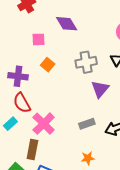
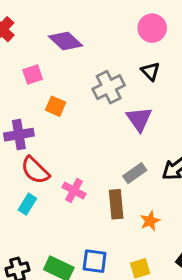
pink cross: (44, 124) -> (74, 191), size x0.7
brown rectangle: (32, 149) -> (116, 204), moved

